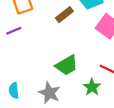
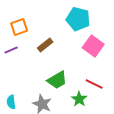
brown rectangle: (64, 15) -> (45, 45), moved

